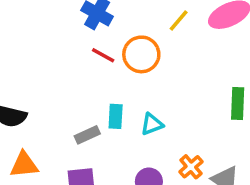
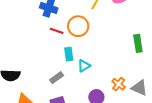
cyan rectangle: (116, 116) -> (69, 54), moved
cyan triangle: (152, 124) -> (84, 66), moved

